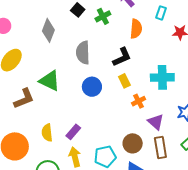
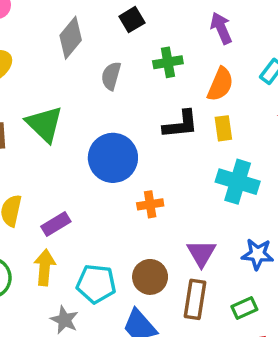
green cross: (103, 16) -> (168, 62), moved
gray semicircle: (83, 53) -> (111, 76), moved, size x0.7
yellow rectangle: (124, 81) -> (223, 128), moved
blue circle: (92, 87) -> (113, 158), size x1.4
orange cross: (139, 101) -> (150, 204), moved

